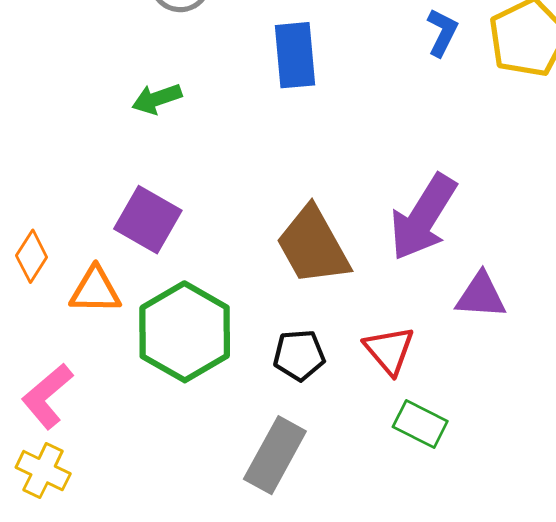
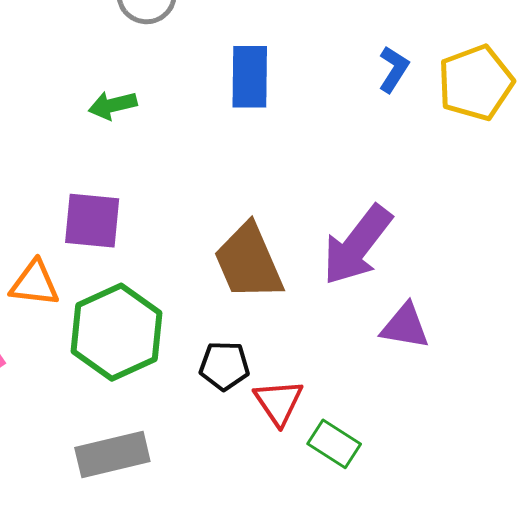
purple square: (148, 220) -> (92, 221), turned -30
red triangle: (389, 350) -> (279, 402), moved
gray rectangle: (275, 455) -> (112, 454), moved, turned 42

